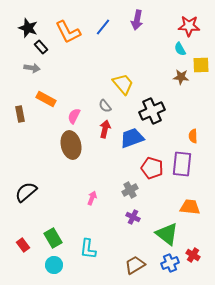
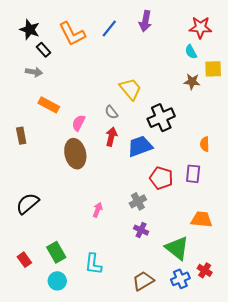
brown rectangle: (20, 114) -> (21, 136), moved
purple rectangle: (182, 164) -> (193, 174), size x0.7

